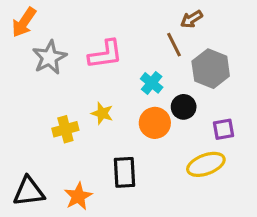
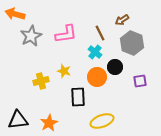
brown arrow: (192, 19) -> (122, 20), moved
orange arrow: (24, 22) -> (15, 14), turned 72
brown line: (174, 45) -> (100, 33), moved
yellow ellipse: (206, 164) -> (102, 121), moved
black rectangle: (125, 172) -> (78, 97), moved

